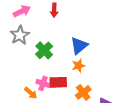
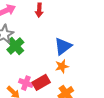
green cross: (44, 50) -> (15, 46), moved
red rectangle: (58, 82) -> (41, 82), turned -30

